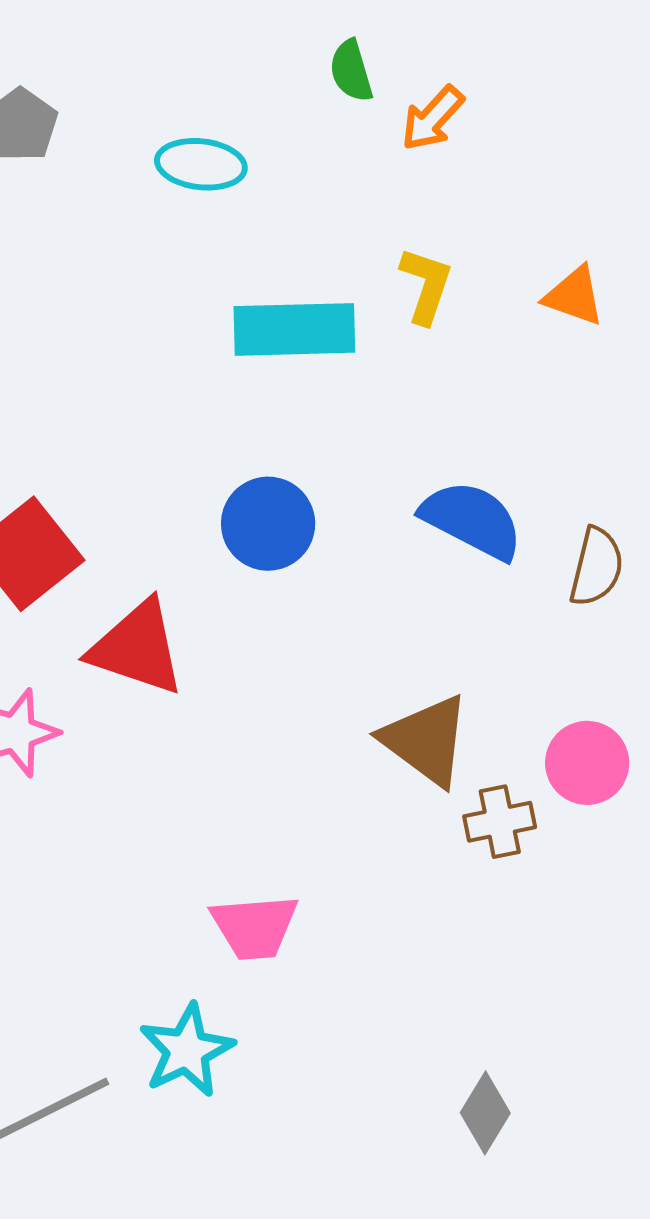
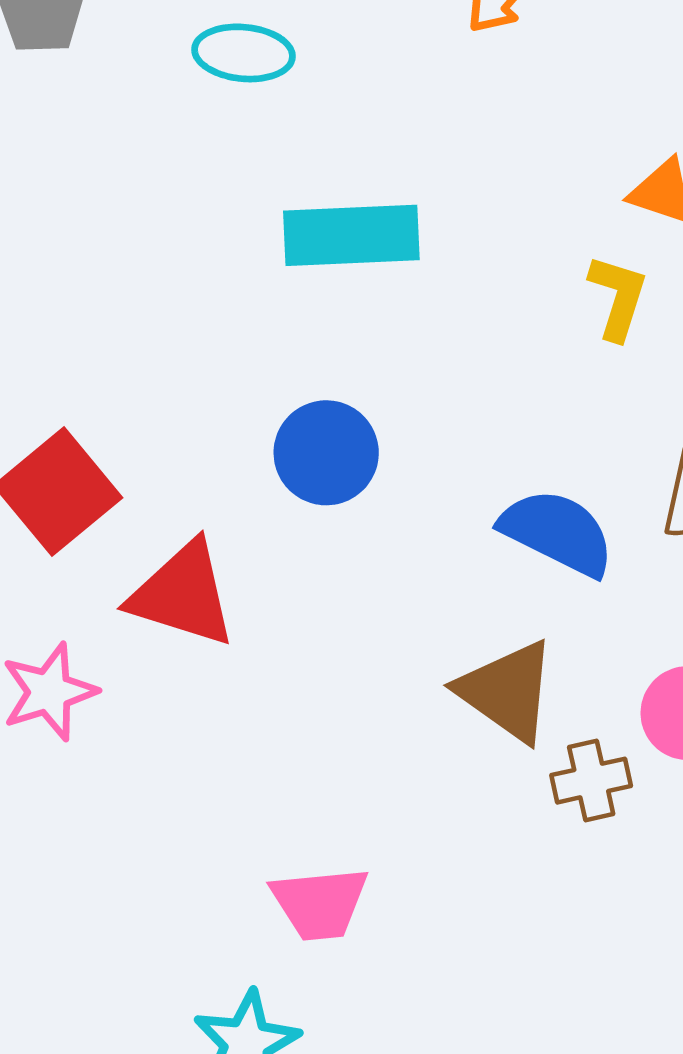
yellow L-shape: (426, 285) -> (618, 297), moved
blue semicircle: (472, 520) -> (557, 532), moved

